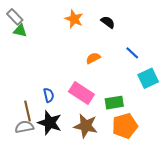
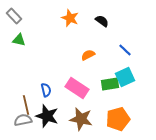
green triangle: (20, 31) -> (19, 40), moved
cyan square: (148, 78) -> (125, 77), moved
green rectangle: (114, 103) -> (110, 84), moved

